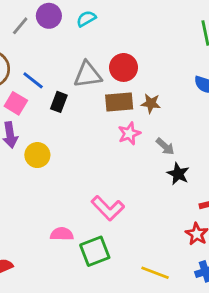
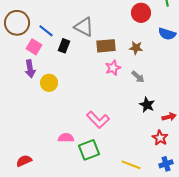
red circle: (124, 67) -> (141, 13), moved
gray triangle: (88, 75) -> (84, 27), turned 35
brown star: (151, 103) -> (136, 48), moved
black star: (178, 174) -> (147, 105), moved

